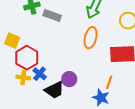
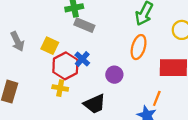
gray rectangle: (52, 16) -> (84, 25), moved
blue cross: (40, 74) -> (82, 59), moved
purple circle: (69, 79) -> (114, 75), moved

